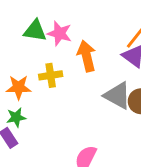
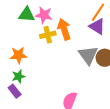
yellow cross: (51, 75) -> (48, 35), moved
gray triangle: (117, 96) -> (88, 55), turned 30

